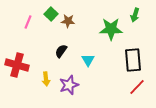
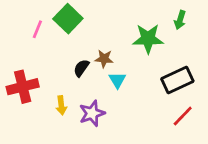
green square: (51, 14) -> (68, 19), size x1.5
brown star: (68, 21) -> (104, 59), moved
black rectangle: (133, 60) -> (177, 80), turned 70
red cross: (17, 65) -> (23, 87), turned -30

